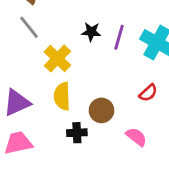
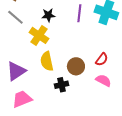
black star: (91, 32) -> (48, 15), moved
red semicircle: (148, 93) -> (102, 59), moved

